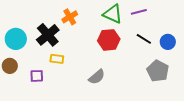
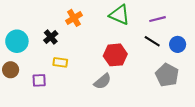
purple line: (139, 12) -> (158, 19), moved
black cross: (48, 35) -> (51, 37), size x0.6
red hexagon: (109, 40) -> (115, 55), moved

